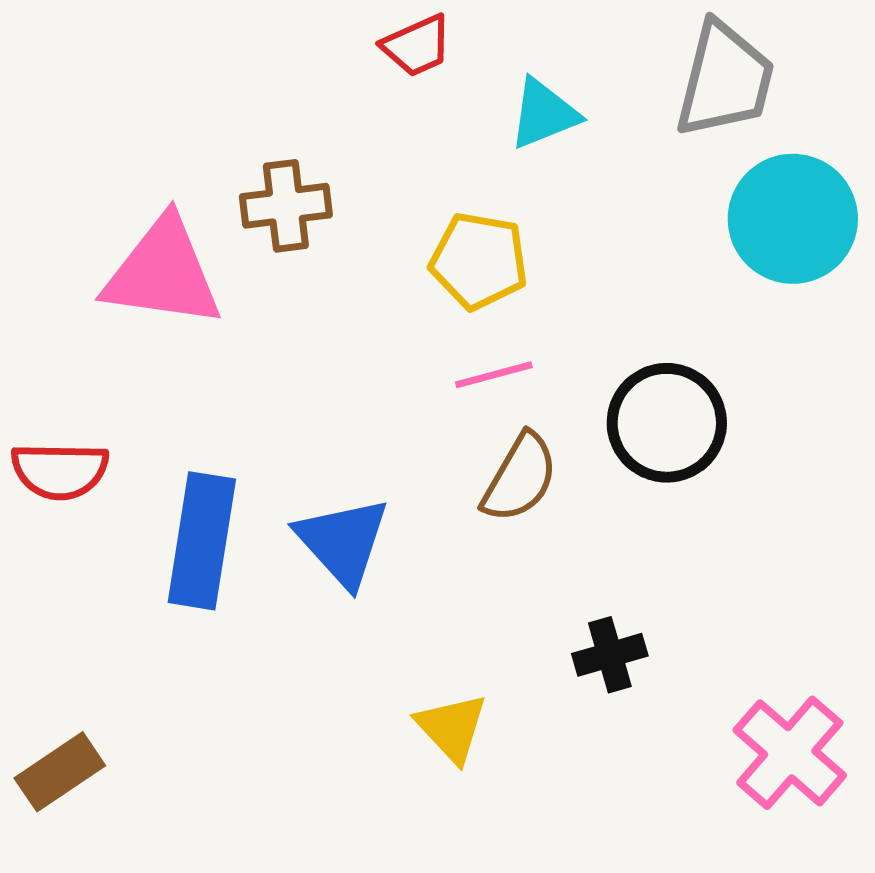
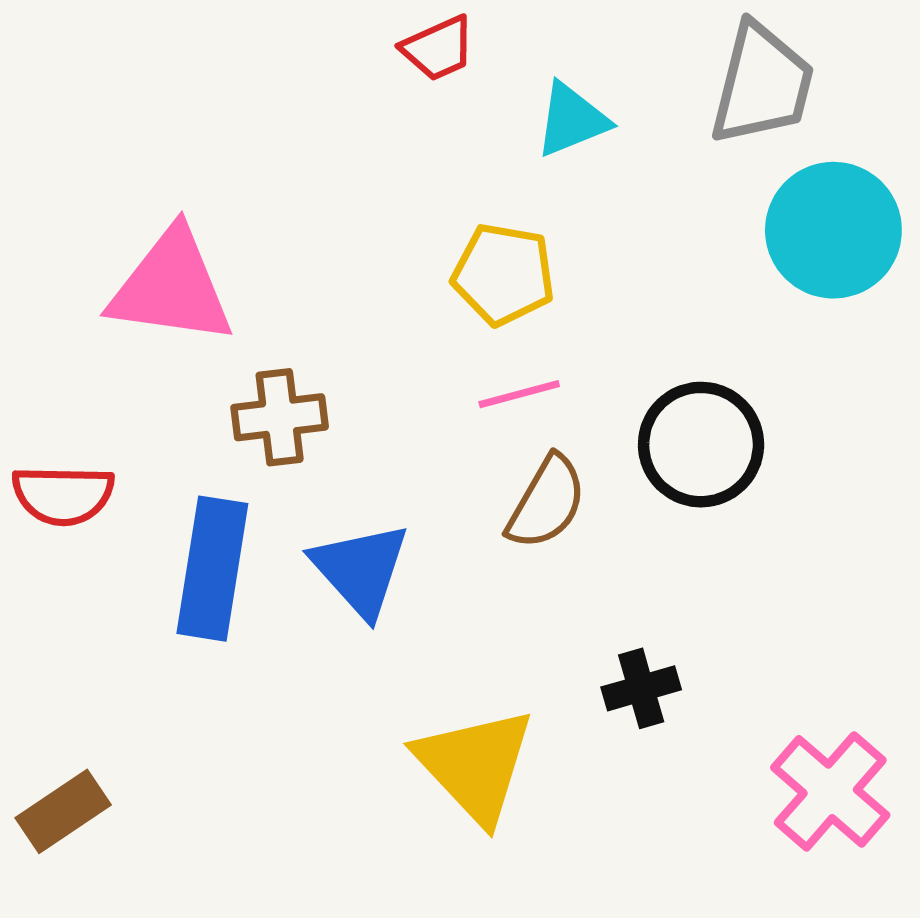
brown cross: (286, 206) -> (280, 417), moved
yellow triangle: (452, 728) -> (475, 765), size x1.6

